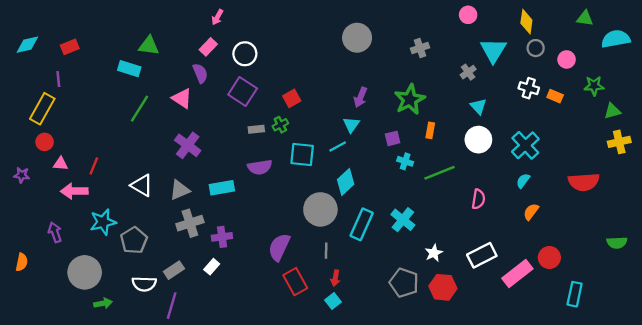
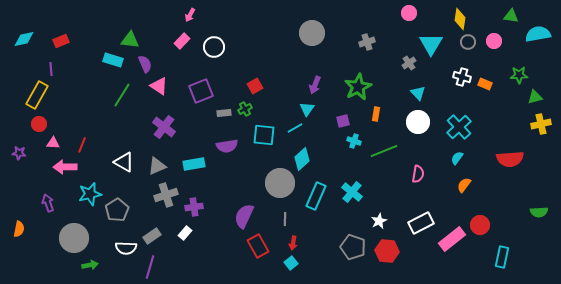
pink circle: (567, 59) -> (494, 41), moved
purple semicircle: (200, 73) -> (145, 64), moved
purple square: (243, 92) -> (201, 91), moved, turned 35

